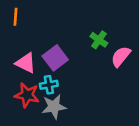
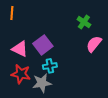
green cross: (99, 40) -> (84, 22), moved
cyan cross: (49, 85) -> (50, 66), moved

